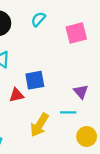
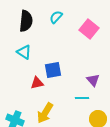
pink square: (76, 33) -> (89, 29), turned -36
yellow arrow: (39, 125) -> (45, 113), moved

